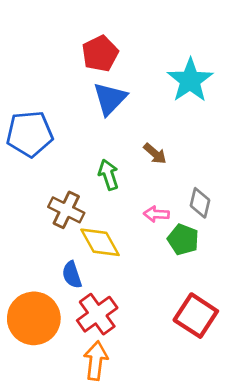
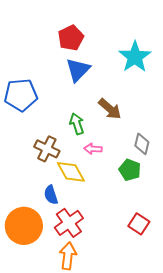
brown arrow: (155, 154) -> (110, 109), size x1.4
pink arrow: (156, 214) -> (93, 149), moved
red square: (196, 316) -> (139, 224), size x0.7

